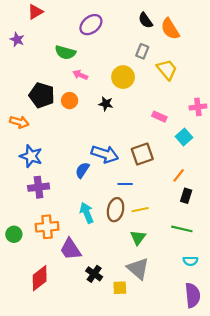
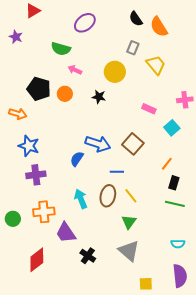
brown square: (142, 154) -> (133, 144), turned -30
yellow line: (140, 210) -> (131, 196), turned 63
green line: (182, 229) -> (175, 204), moved
yellow square: (120, 288) -> (146, 284), moved

